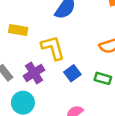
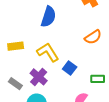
green rectangle: (103, 78) -> (98, 79), moved

